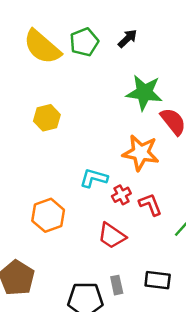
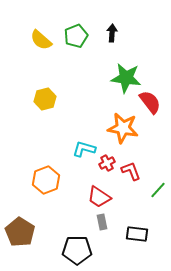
black arrow: (127, 38) -> (112, 33), turned -42
yellow semicircle: (42, 47) -> (41, 40), size x0.7
gray rectangle: (117, 285) -> (102, 222), moved

